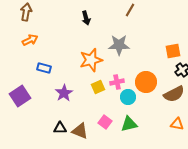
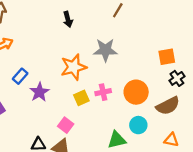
blue rectangle: (44, 68) -> (20, 76), turned -64
purple star: (64, 93) -> (39, 92), moved
cyan circle: (128, 97) -> (138, 125), moved
pink square: (105, 122) -> (66, 125), moved

